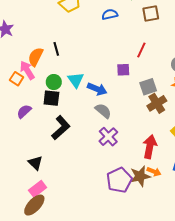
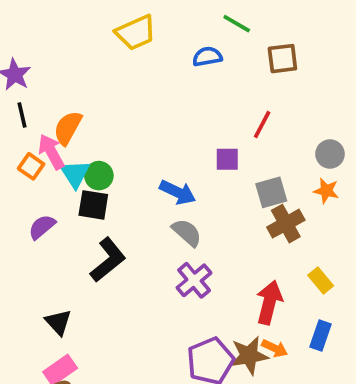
black line: (56, 49) -> (22, 115), moved
cyan triangle: (76, 80) -> (75, 174), moved

